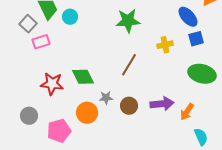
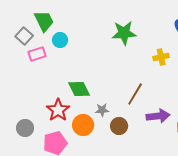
cyan circle: (70, 17) -> (60, 40), moved
brown line: (129, 65) -> (135, 94), moved
red star: (52, 84) -> (58, 110), moved, turned 30
brown circle: (129, 106) -> (119, 126), moved

